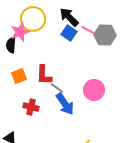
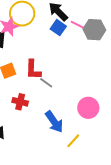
pink circle: (94, 90) -> (88, 108), moved
blue arrow: (65, 104) -> (54, 122), moved

